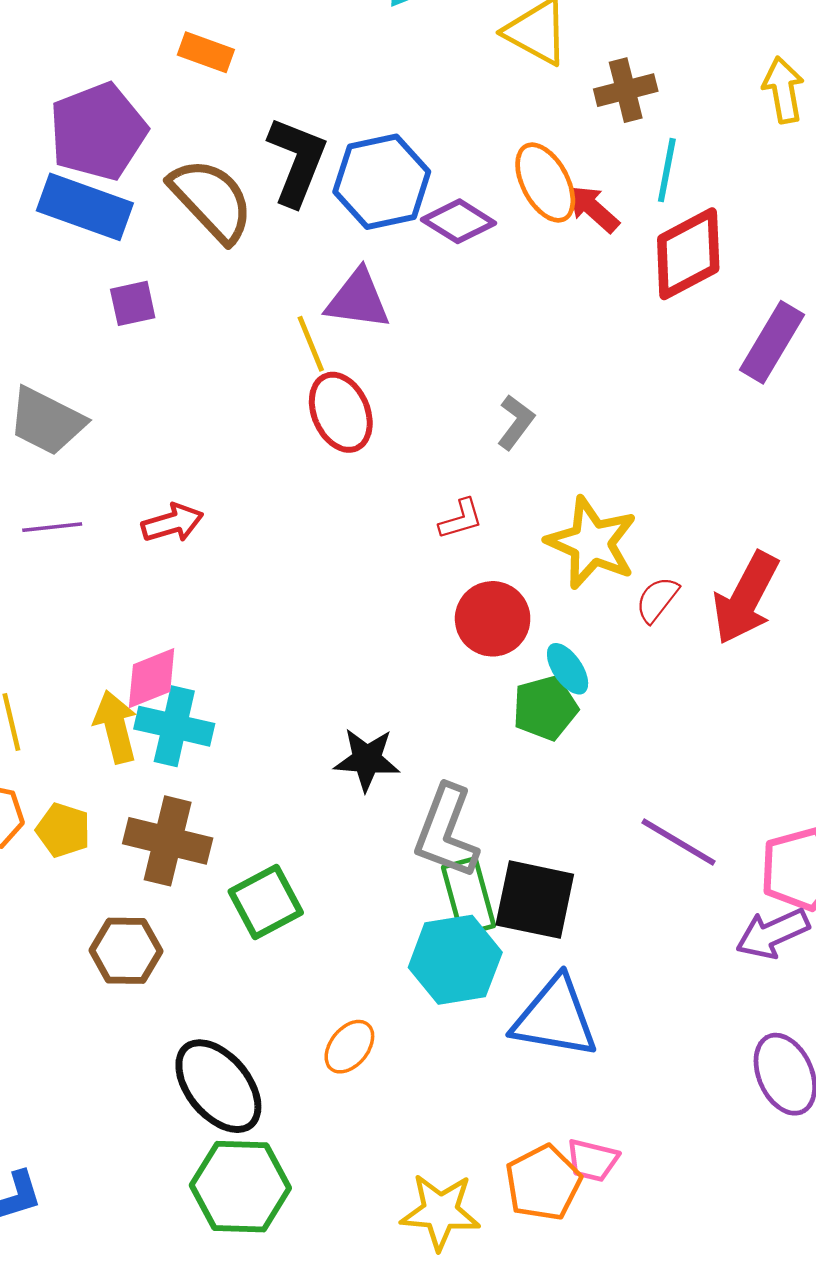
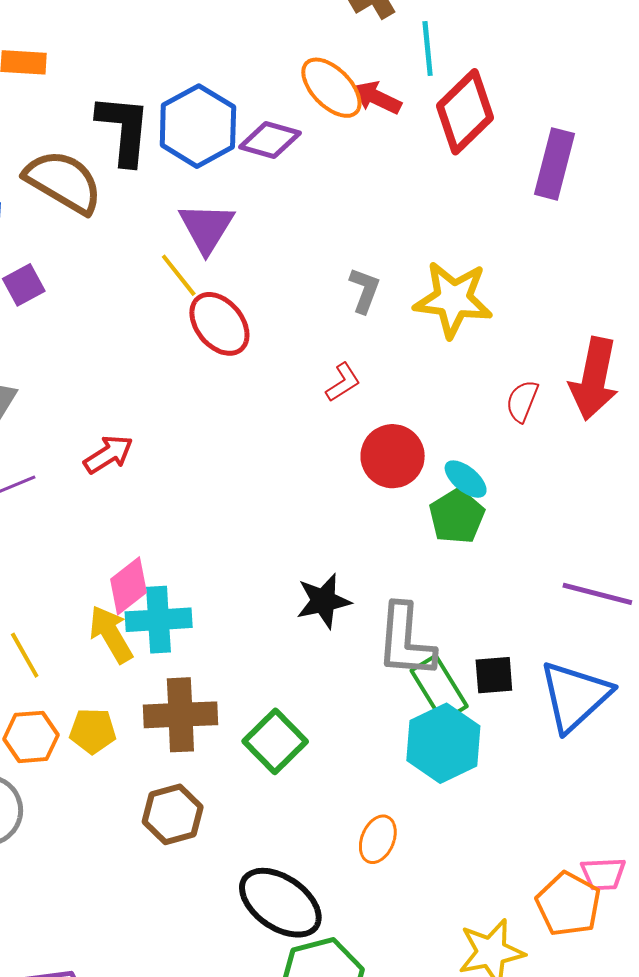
purple triangle: (358, 299) -> (206, 228), turned -50
yellow star: (592, 543) -> (453, 299), moved
black square: (535, 900) -> (494, 675), size x0.6
blue triangle: (555, 1018) -> (575, 696), moved, turned -36

